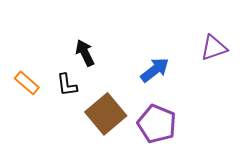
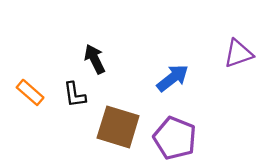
brown square: (106, 114) -> (118, 127), turned -33

